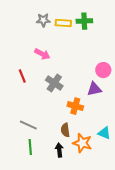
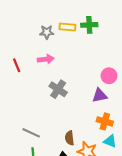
gray star: (43, 20) -> (47, 32), moved
pink arrow: (42, 54) -> (46, 59), turned -35
red line: (22, 76) -> (17, 65), moved
orange cross: (75, 106) -> (105, 121), moved

